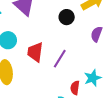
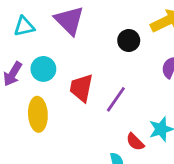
red semicircle: (75, 88) -> (135, 142), turned -56

